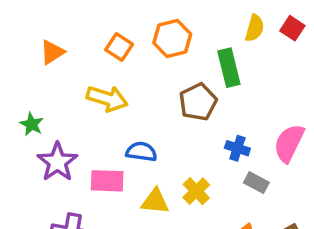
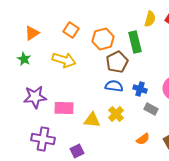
orange hexagon: (172, 38) -> (103, 39), moved
green star: (32, 124) -> (24, 59), moved
blue semicircle: (141, 152) -> (114, 86), moved
purple star: (57, 162) -> (35, 97), turned 30

